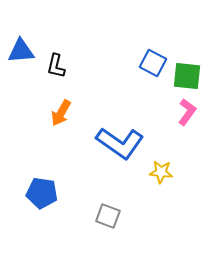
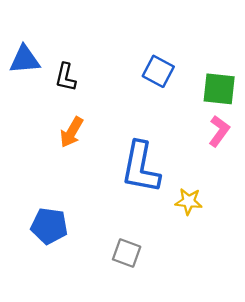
blue square: (153, 63) -> (158, 71), moved
blue L-shape: (120, 143) -> (141, 167), turned 66

